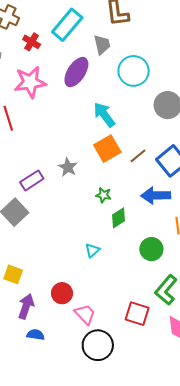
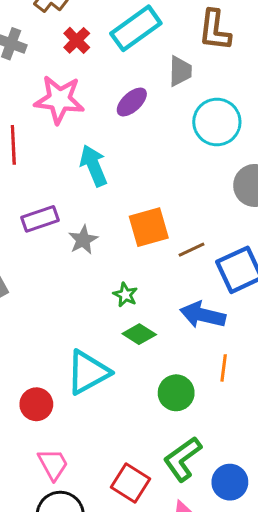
purple ellipse: (76, 72) -> (132, 102), size x0.7
cyan arrow: (104, 115) -> (94, 166), moved
purple rectangle: (32, 180) -> (40, 219), moved
green diamond: (119, 218) -> (139, 334), turned 50
cyan triangle: (92, 250) -> (88, 372), size x2.0
red circle: (62, 293) -> (36, 404), moved

